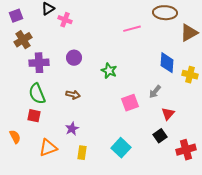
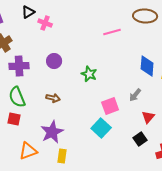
purple star: (72, 129) -> (52, 132), size x1.6
cyan square: (121, 148) -> (101, 128), moved

